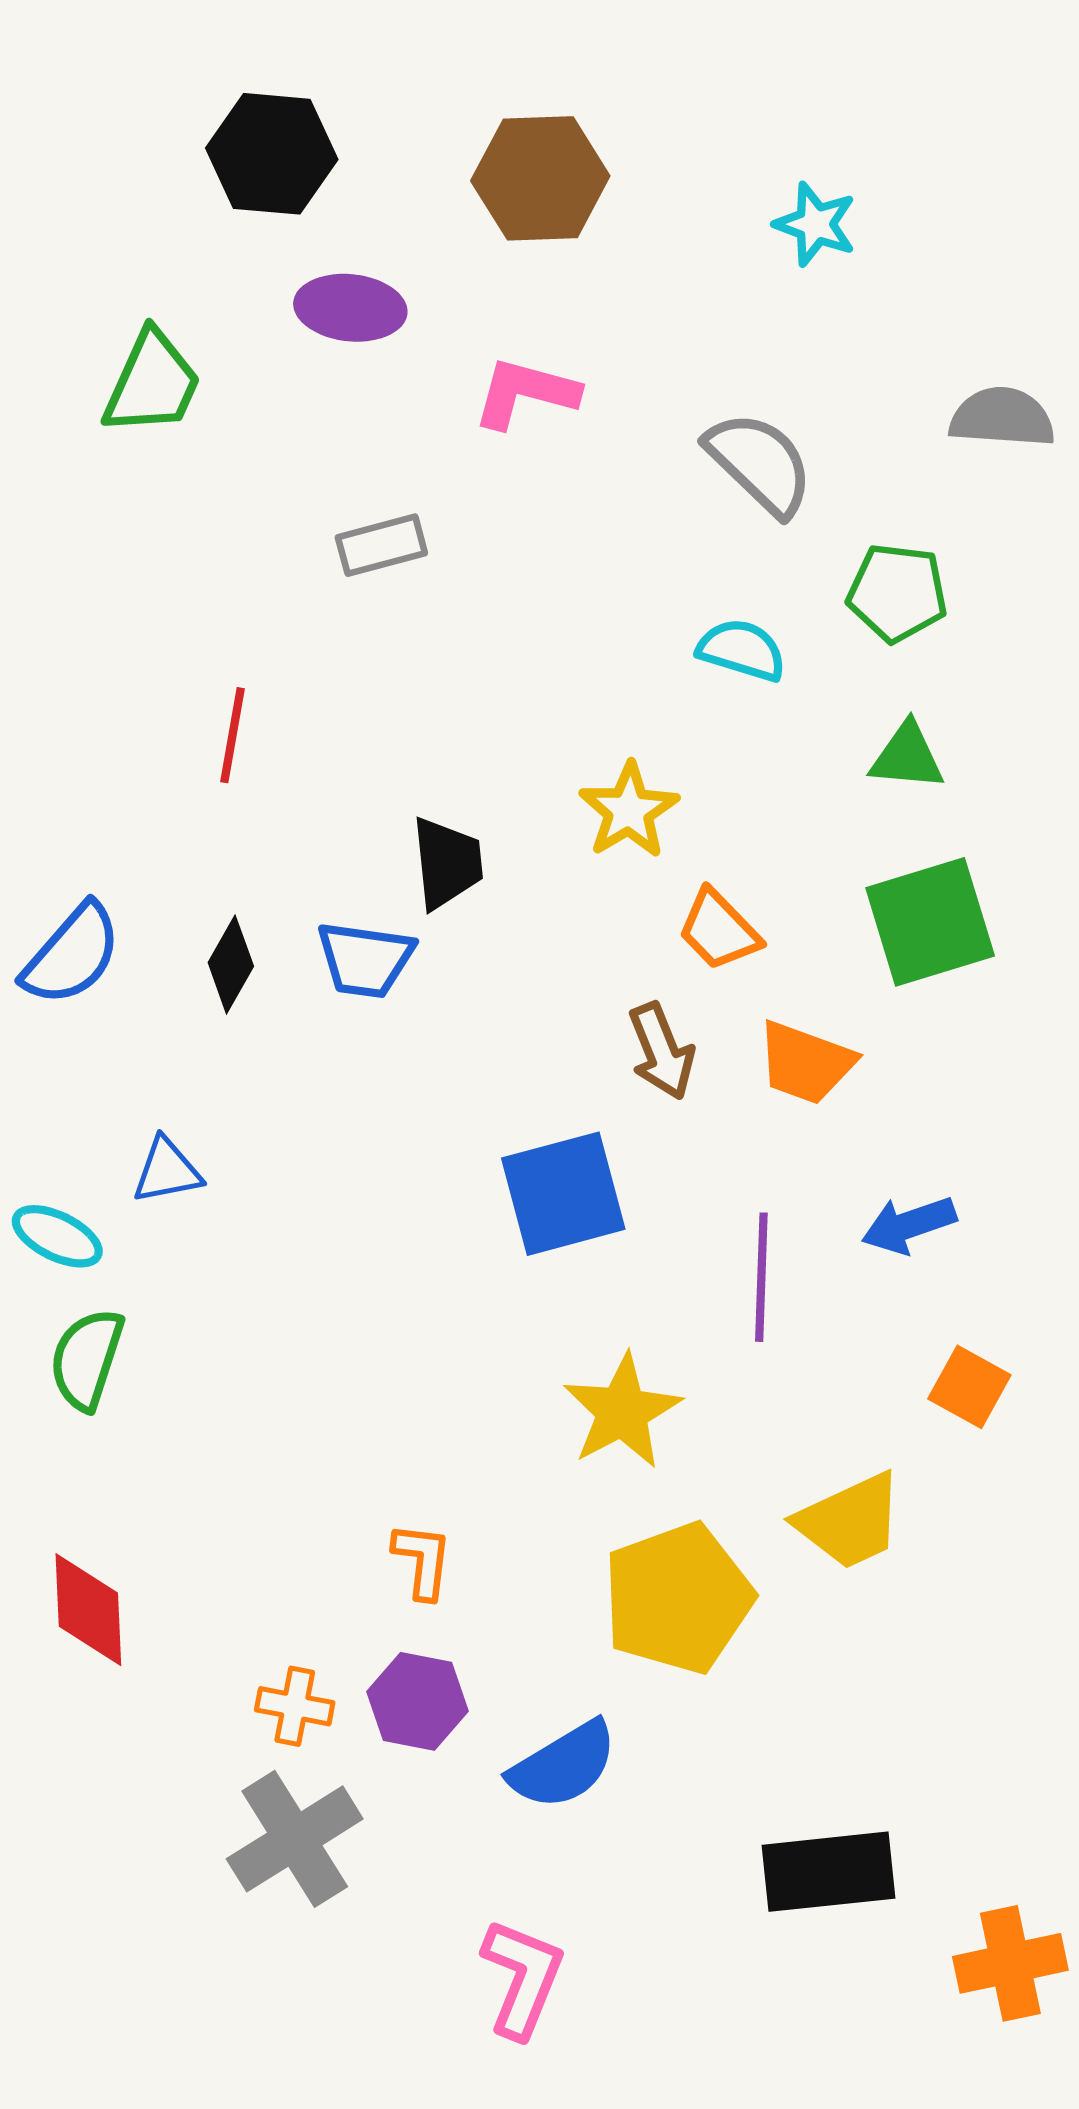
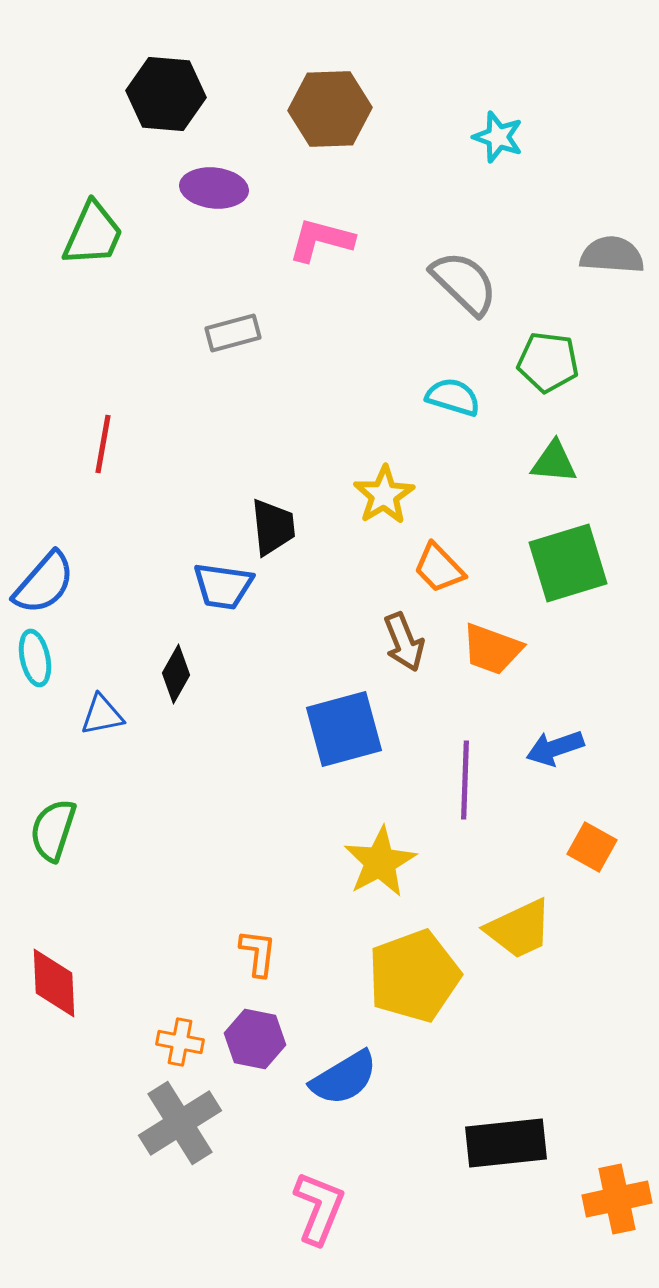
red line: (232, 735) -> (103, 444), moved
black diamond: (231, 964) -> (176, 674), moved
cyan ellipse: (57, 1236) -> (35, 658), moved, turned 52

